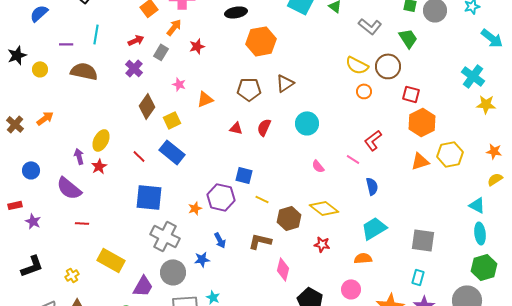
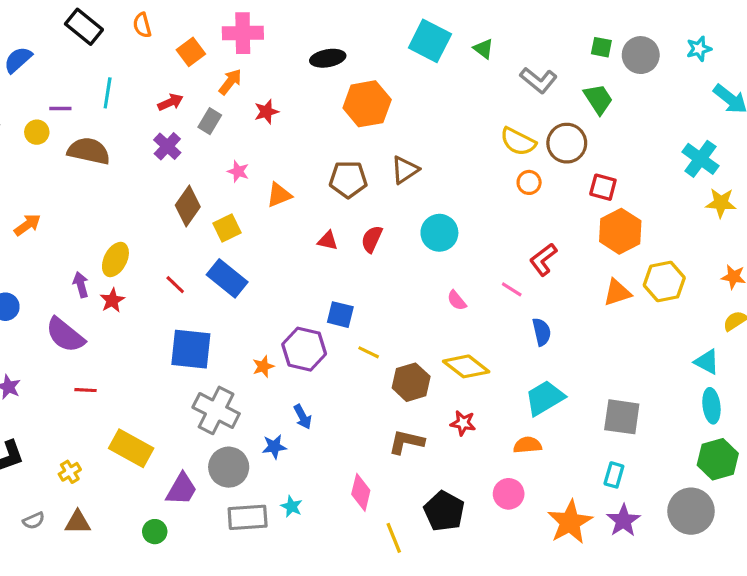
yellow circle: (40, 69) -> (37, 132), moved
brown L-shape: (260, 241) -> (406, 442), moved
pink diamond: (283, 269) -> (361, 492), moved

